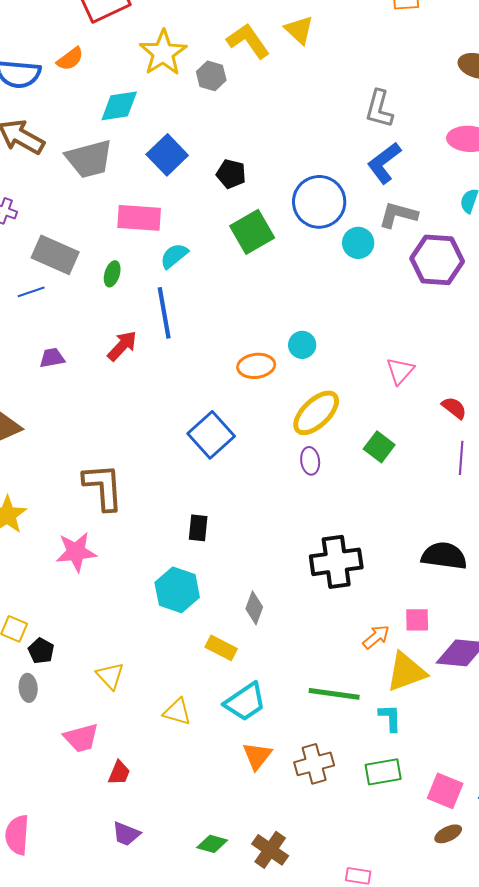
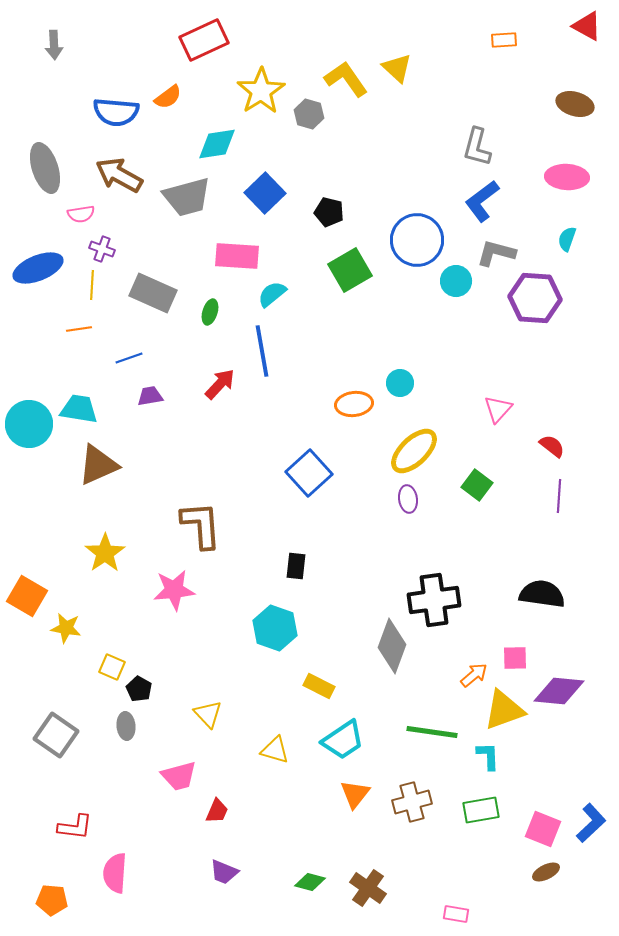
blue line: (31, 292) -> (129, 358), moved
gray diamond: (254, 608) -> (392, 646), moved, size x1.6

